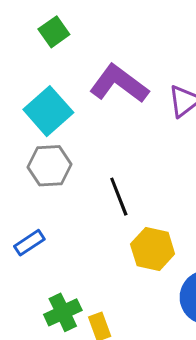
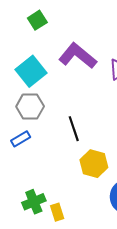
blue rectangle: (29, 243) -> (21, 139), moved

